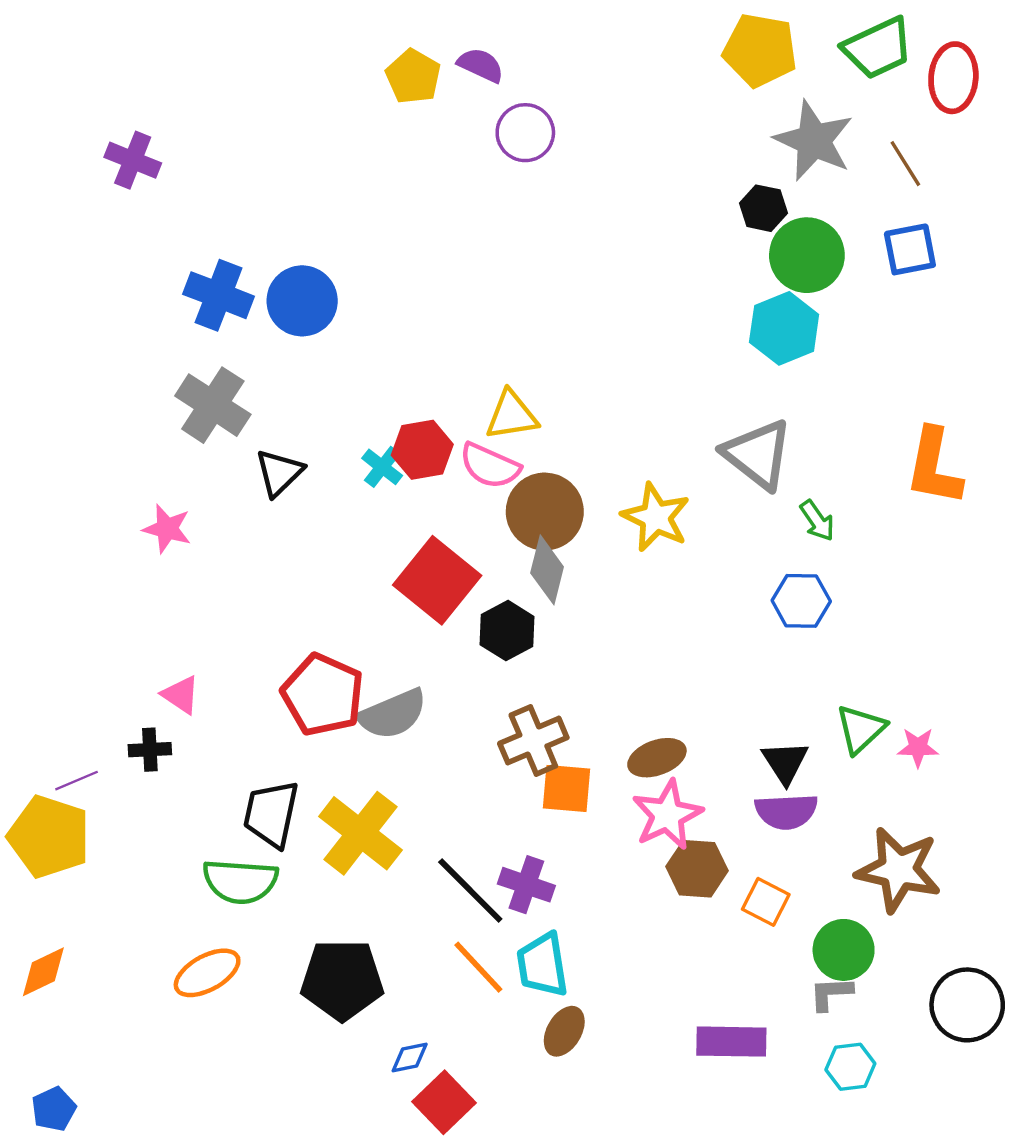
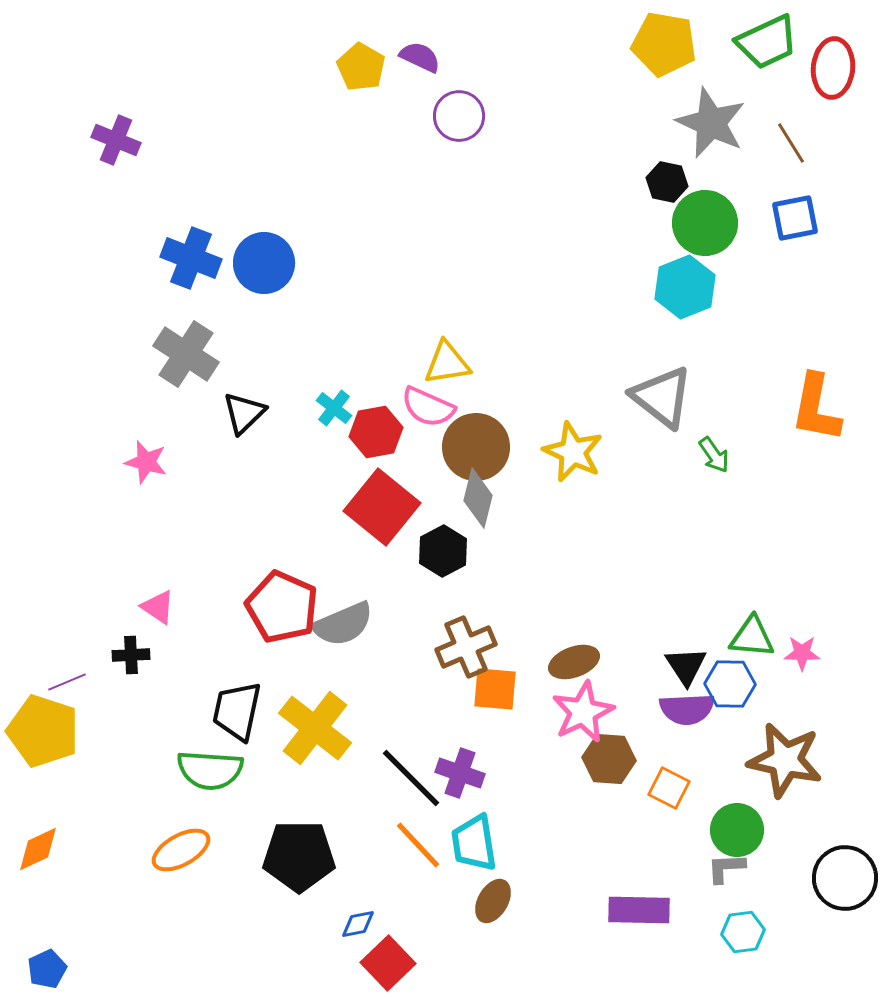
red hexagon: (422, 450) -> (376, 432), moved
blue hexagon: (801, 601) -> (730, 684), moved
green triangle: (861, 729) -> (752, 637), turned 48

